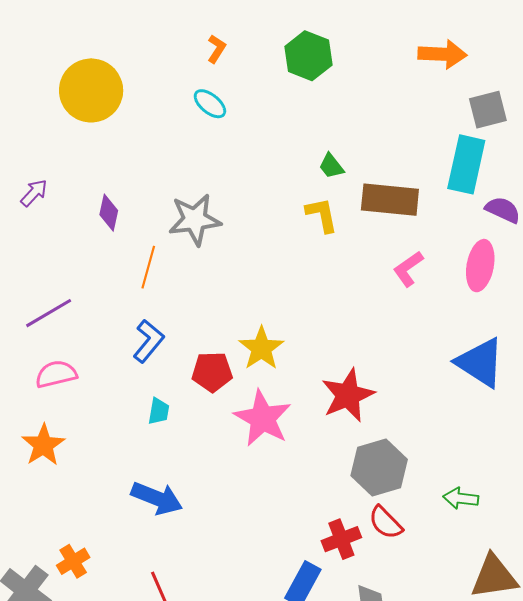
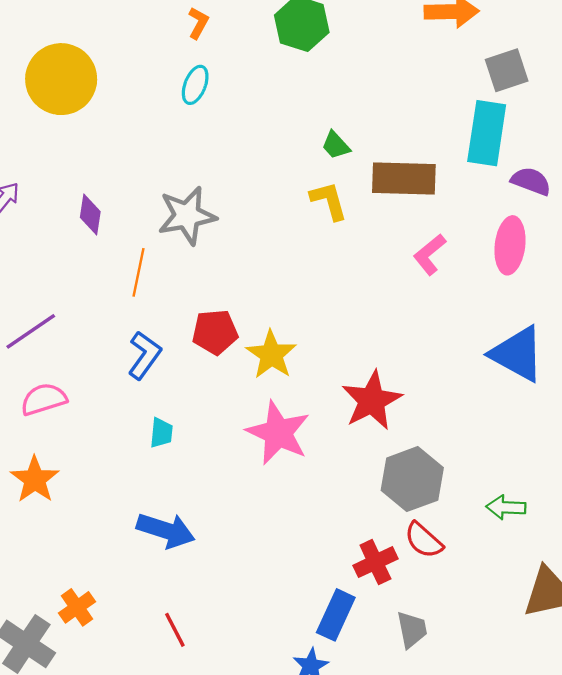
cyan ellipse: (210, 104) -> (195, 85), turned 76
red pentagon: (212, 372) -> (215, 332), moved

